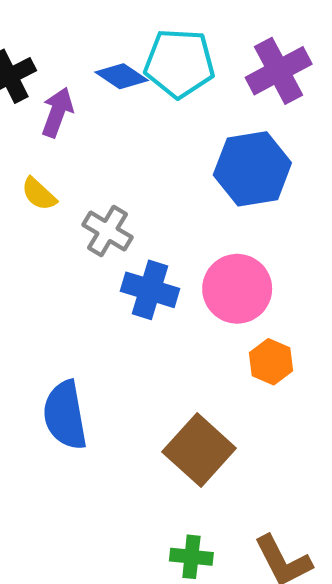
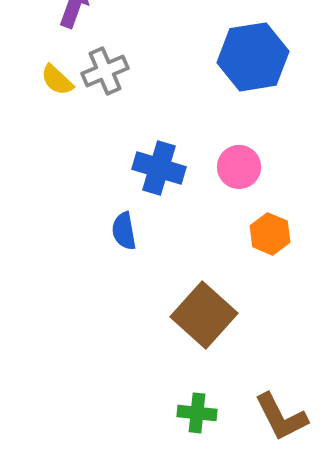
gray cross: (107, 231) -> (105, 71), moved, turned 36
pink circle: (237, 289) -> (239, 167), size x0.7
blue semicircle: (65, 415) -> (124, 231), moved, size x0.6

